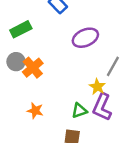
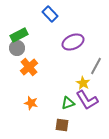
gray circle: (16, 62) -> (17, 48), moved
purple L-shape: (102, 107) -> (87, 100), turned -55

